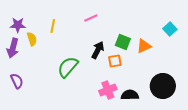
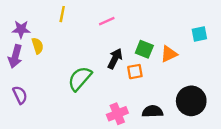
yellow line: (53, 26) -> (62, 14), moved
cyan square: (170, 29) -> (199, 34), turned 32
pink cross: (108, 90) -> (117, 114), moved

